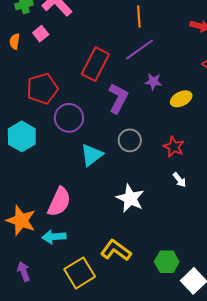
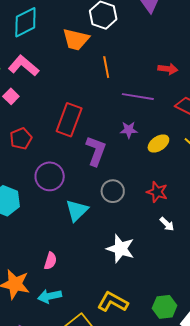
purple line: (140, 49) -> (138, 97), moved, turned 52
red pentagon: (42, 89) -> (21, 139), moved, size x0.7
pink semicircle: (59, 202) -> (50, 261), size x0.6

